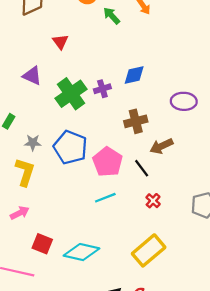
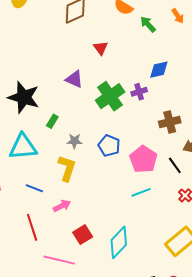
blue diamond: (134, 75) -> (159, 70), moved
blue pentagon: (70, 147) -> (109, 146), size x0.7
red square: (42, 244) -> (83, 235), turned 36
cyan diamond: (82, 252) -> (119, 242), turned -60

